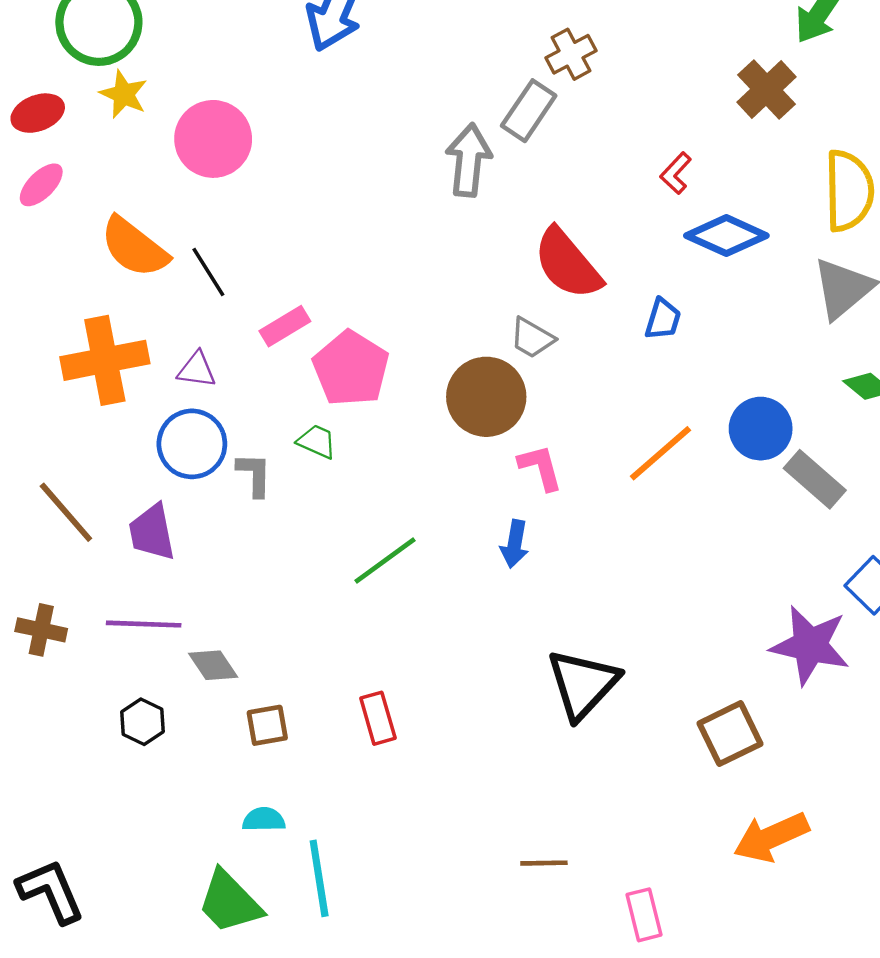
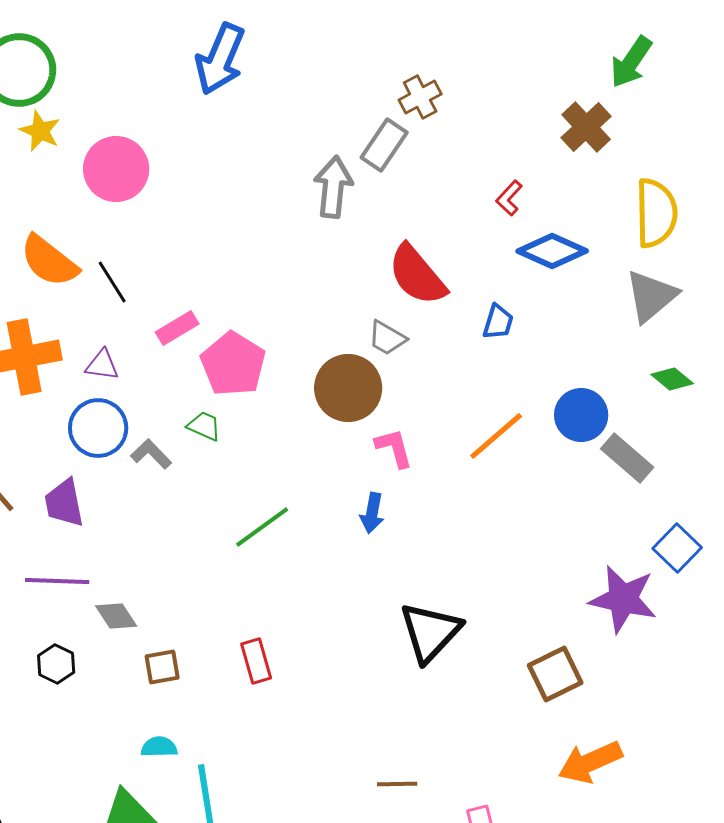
gray L-shape: (254, 475) -> (151, 454), turned -45

